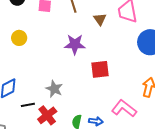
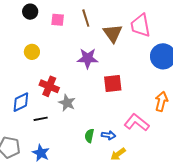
brown triangle: (100, 19) -> (113, 33), size x1.5
red cross: (47, 115) -> (49, 86), moved, turned -30

